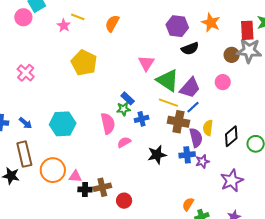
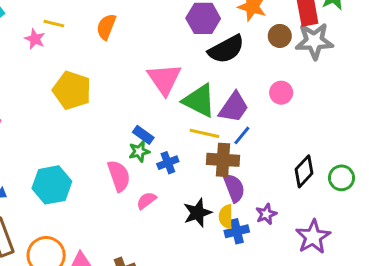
black semicircle: (190, 49) -> (226, 49), size x1.4
brown circle: (232, 55) -> (280, 36), moved
pink triangle: (146, 63) -> (164, 79), size x1.4
yellow semicircle: (208, 128) -> (226, 217), moved
purple semicircle: (196, 138) -> (234, 188), moved
blue cross: (187, 155) -> (237, 231), moved

